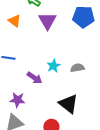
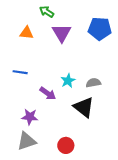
orange triangle: (14, 21) -> (27, 33), turned -32
black triangle: (68, 104) -> (84, 107), moved

